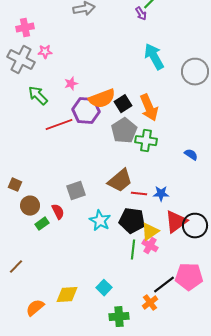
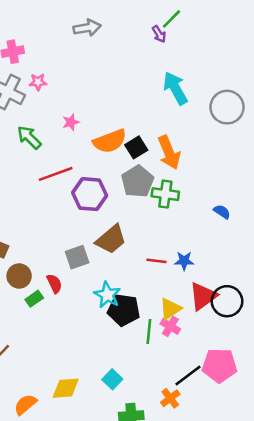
purple hexagon: (86, 111) -> (90, 194), moved
brown trapezoid: (120, 181) -> (111, 239), moved
black pentagon: (132, 221) -> (124, 310), moved

